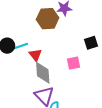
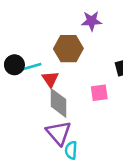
brown hexagon: (48, 19) -> (68, 49), moved

